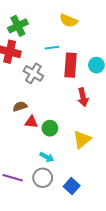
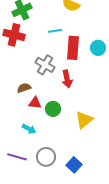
gray cross: (33, 73) -> (45, 65), moved
red arrow: (83, 97) -> (67, 79), moved
cyan arrow: (47, 157) -> (29, 129), moved

